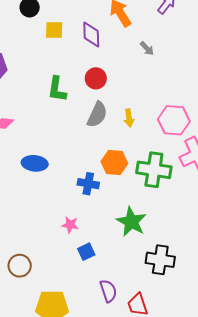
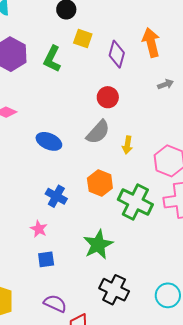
gray arrow: (147, 48) -> (166, 84), turned -84
green L-shape: (57, 89) -> (52, 59), moved
blue ellipse: (35, 163) -> (49, 141), moved
blue cross: (88, 184) -> (56, 196), moved
purple semicircle: (108, 291) -> (55, 303), turned -65

